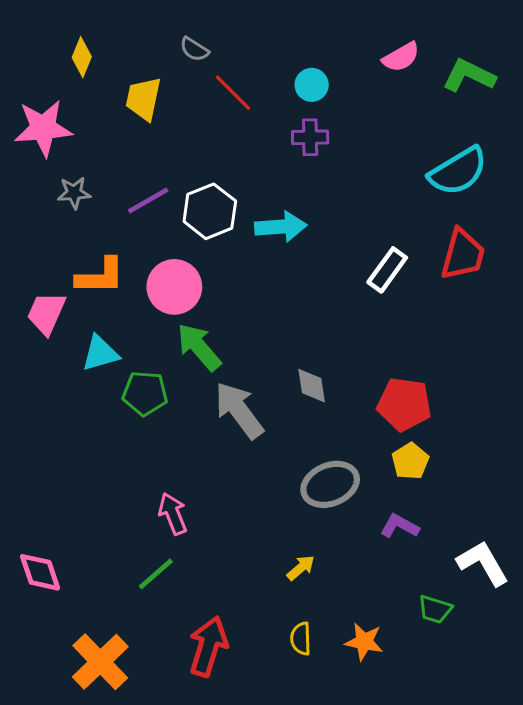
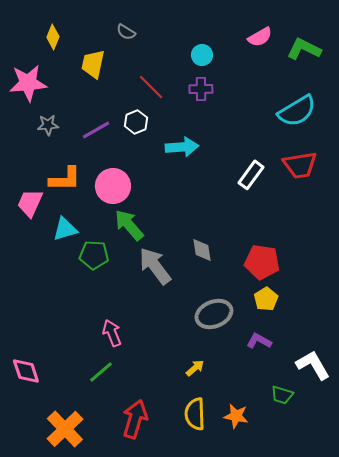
red line: (233, 93) -> (151, 87), moved
white hexagon: (210, 211) -> (136, 122), moved, size x0.7
red trapezoid: (463, 255) -> (300, 165), turned 66
yellow semicircle: (301, 639) -> (195, 414), size x1.5

